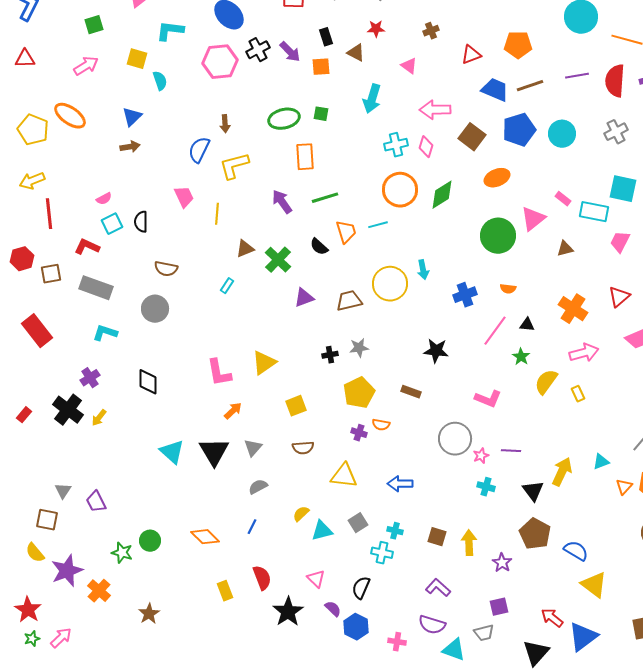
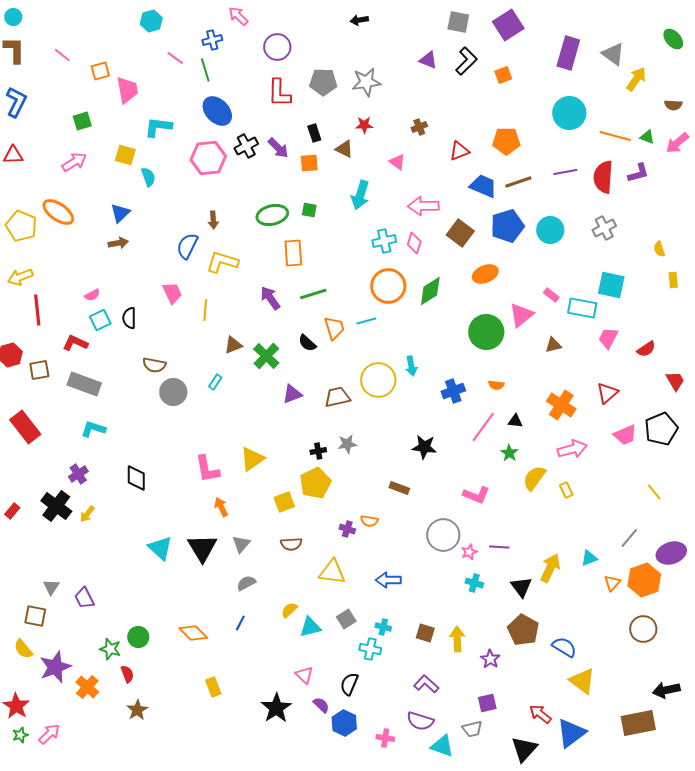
yellow L-shape: (234, 166) -> (222, 262), turned 32
gray circle: (155, 309) -> (173, 392), moved
yellow pentagon: (359, 393) -> (315, 483), moved
orange arrow: (233, 411) -> (221, 507), turned -72
red semicircle: (262, 578) -> (127, 674), moved, size x0.7

